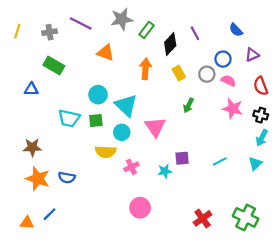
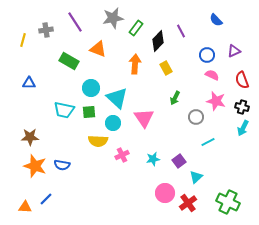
purple line: (81, 24) -> (75, 22), turned 30
blue semicircle: (236, 30) -> (216, 20), moved
yellow line: (17, 31) -> (23, 40), moved
green rectangle: (54, 66) -> (69, 61), moved
gray circle: (207, 74) -> (196, 117), moved
purple square: (182, 158) -> (179, 161), moved, turned -32
cyan line: (220, 161) -> (208, 142), moved
cyan triangle: (255, 164) -> (196, 177), moved
pink circle: (140, 208) -> (165, 193), moved

